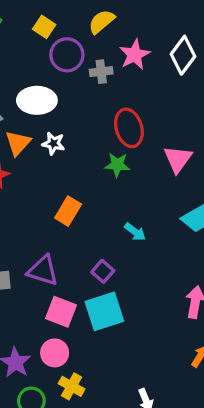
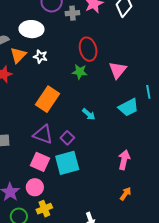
orange rectangle: (68, 211) -> (48, 99), size x1.4
purple triangle: (43, 270) -> (43, 135), moved
yellow cross: (72, 386) -> (44, 209), turned 35

